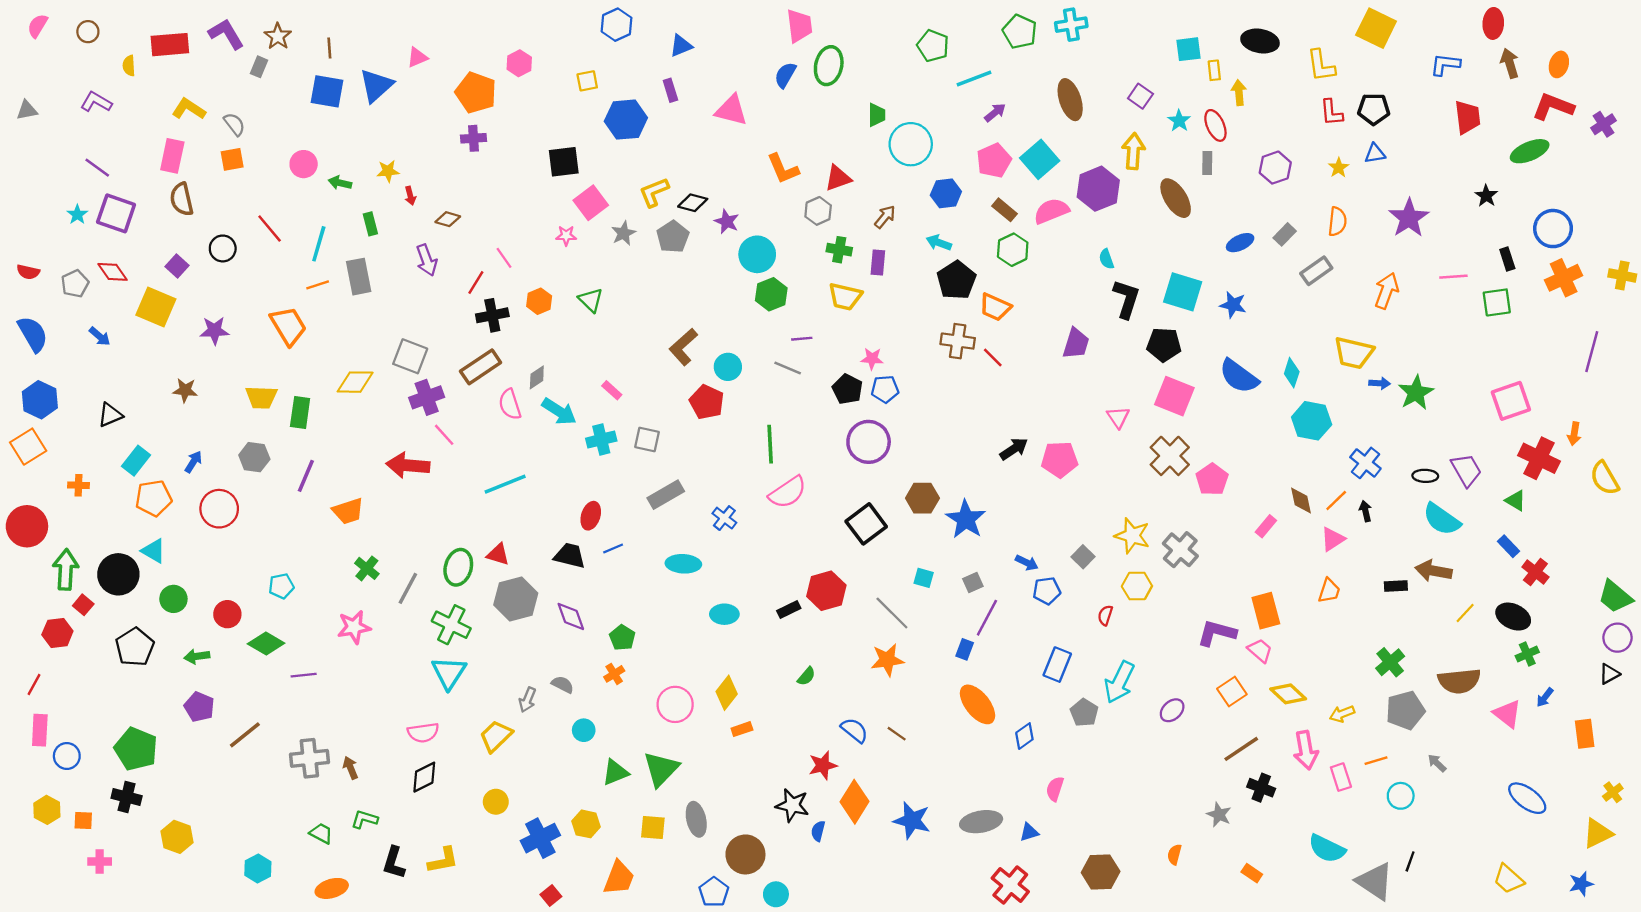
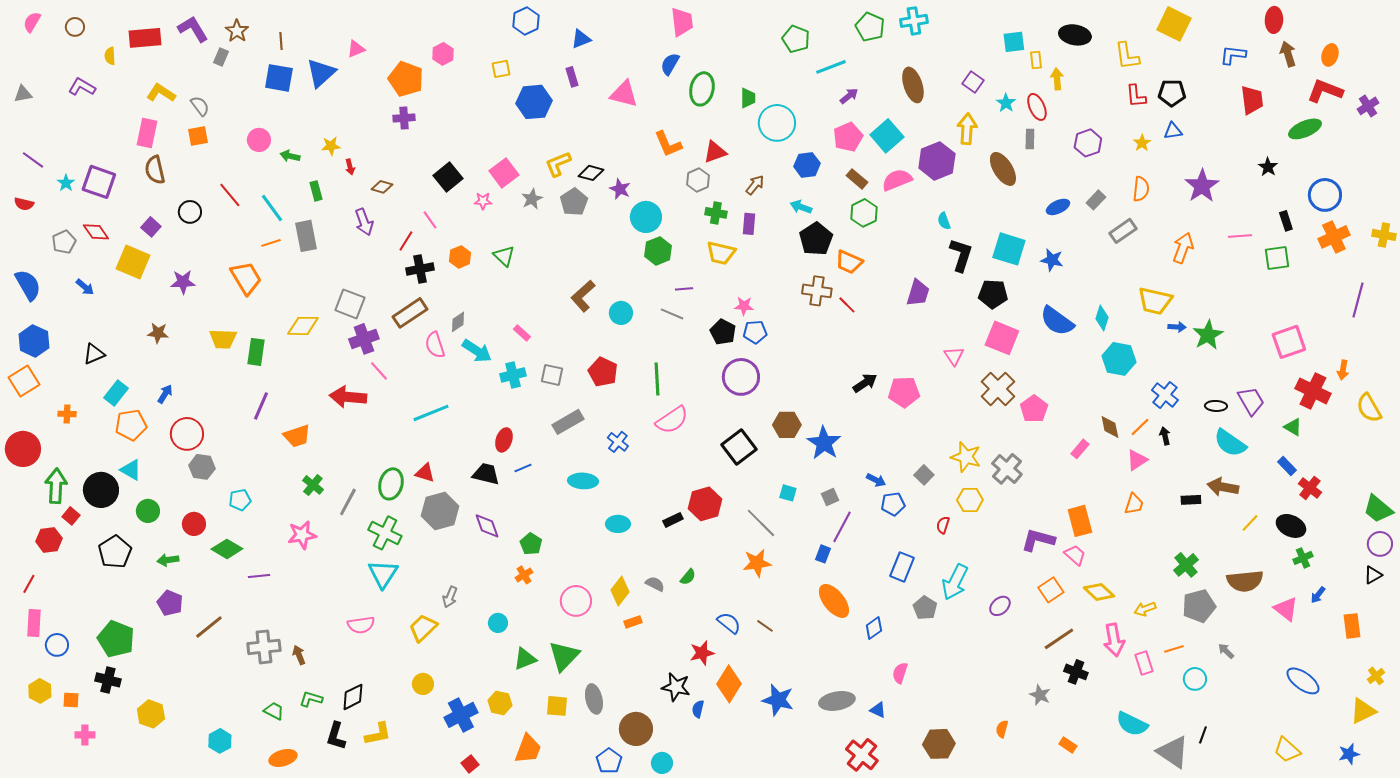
green ellipse: (829, 66) -> (702, 89), moved
black square: (564, 162) -> (448, 177), moved, turned -32
purple line: (97, 168) -> (33, 160), moved
cyan line: (319, 244) -> (272, 208), turned -52
red semicircle: (28, 272) -> (24, 204), moved
red pentagon: (707, 402) -> (603, 372), moved
gray hexagon: (254, 457) -> (202, 467), moved
gray semicircle: (563, 685) -> (655, 584), moved
black diamond: (424, 777) -> (353, 697), moved
blue triangle: (1029, 832) -> (878, 710), turned 42

